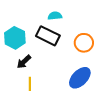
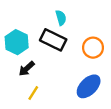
cyan semicircle: (55, 16) -> (61, 18), turned 80
yellow line: (30, 84) -> (33, 93), turned 32

